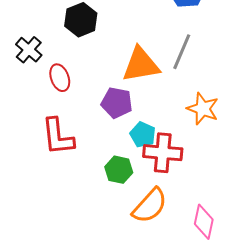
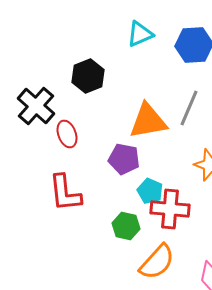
black cross: (29, 50) -> (36, 106), size x1.4

